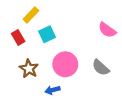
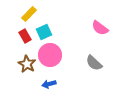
red rectangle: (18, 37) -> (25, 36), moved
pink circle: (65, 64) -> (50, 55), moved

